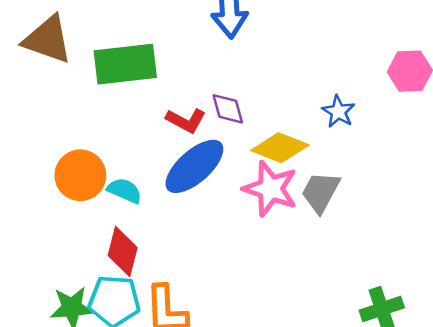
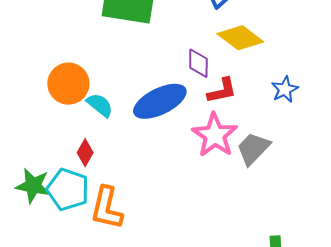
red L-shape: (186, 120) -> (222, 91), moved, turned -56
yellow diamond: (280, 148) -> (240, 38), moved
red diamond: (123, 251) -> (85, 153), size x0.7

